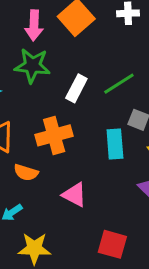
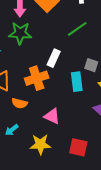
green line: (119, 84) -> (77, 29), moved
white rectangle: (76, 88) -> (54, 58), moved
yellow star: (34, 248) -> (40, 144), moved

